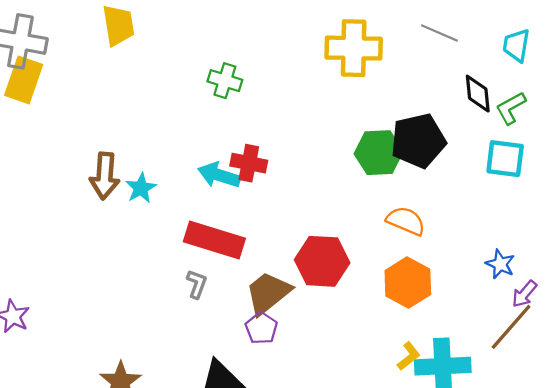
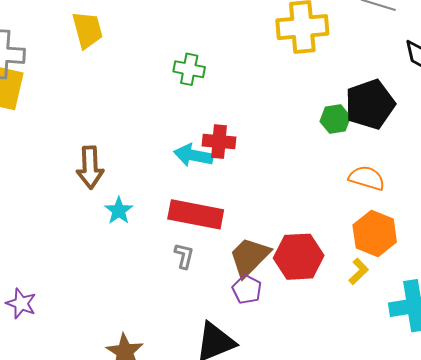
green hexagon: (379, 153) -> (335, 119), size x0.7
cyan star: (141, 188) -> (119, 211), moved
red hexagon: (322, 261) -> (299, 257), moved
yellow L-shape: (409, 356) -> (359, 271), moved

